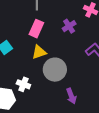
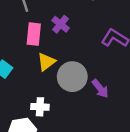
purple cross: (69, 26) -> (61, 24), moved
purple arrow: (71, 96) -> (100, 89), moved

